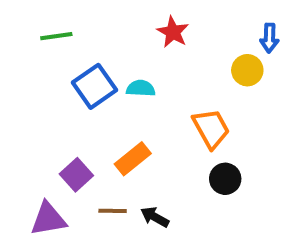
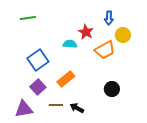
red star: (173, 32) -> (86, 32), moved
blue arrow: (269, 38) -> (109, 18), moved
blue square: (95, 86) -> (38, 60), moved
orange trapezoid: (211, 129) -> (105, 50), moved, turned 90

